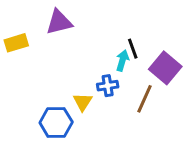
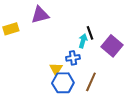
brown line: (145, 99) -> (91, 82), moved
blue hexagon: (56, 122) -> (63, 83), moved

